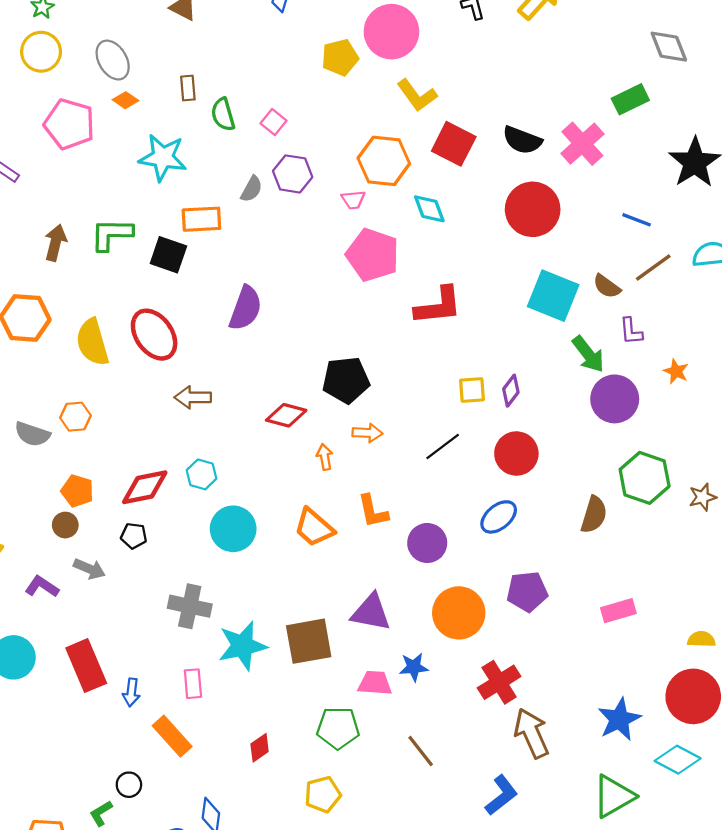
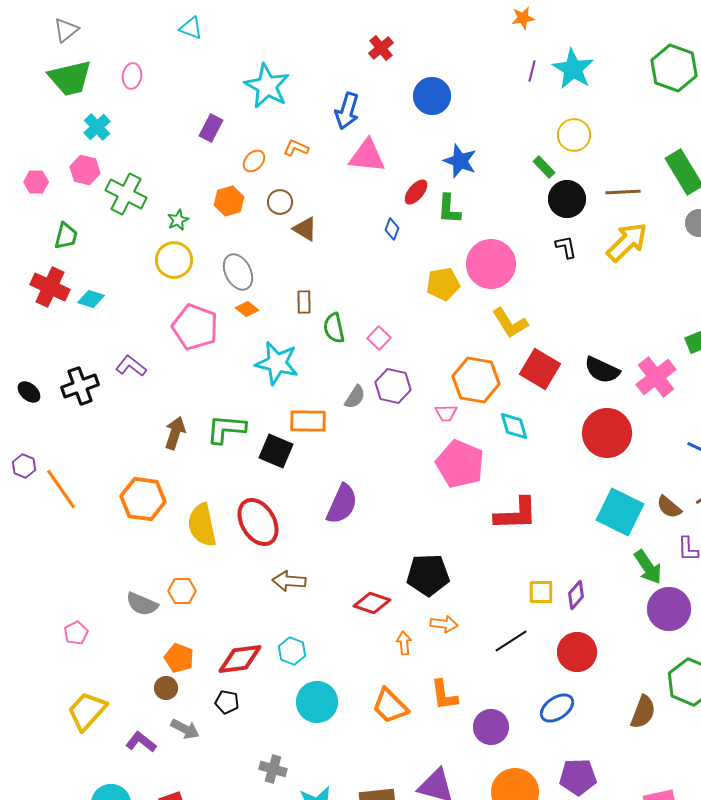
gray cross: (190, 606) -> (273, 769), size x0.7

